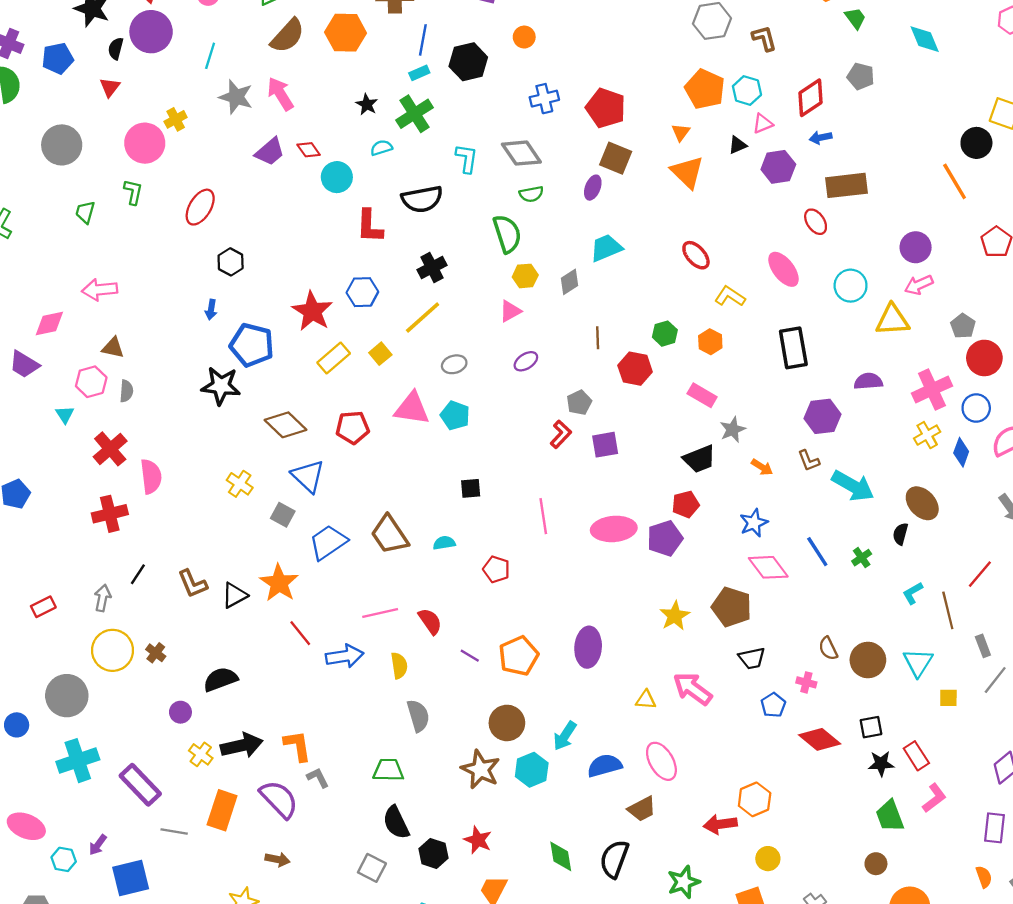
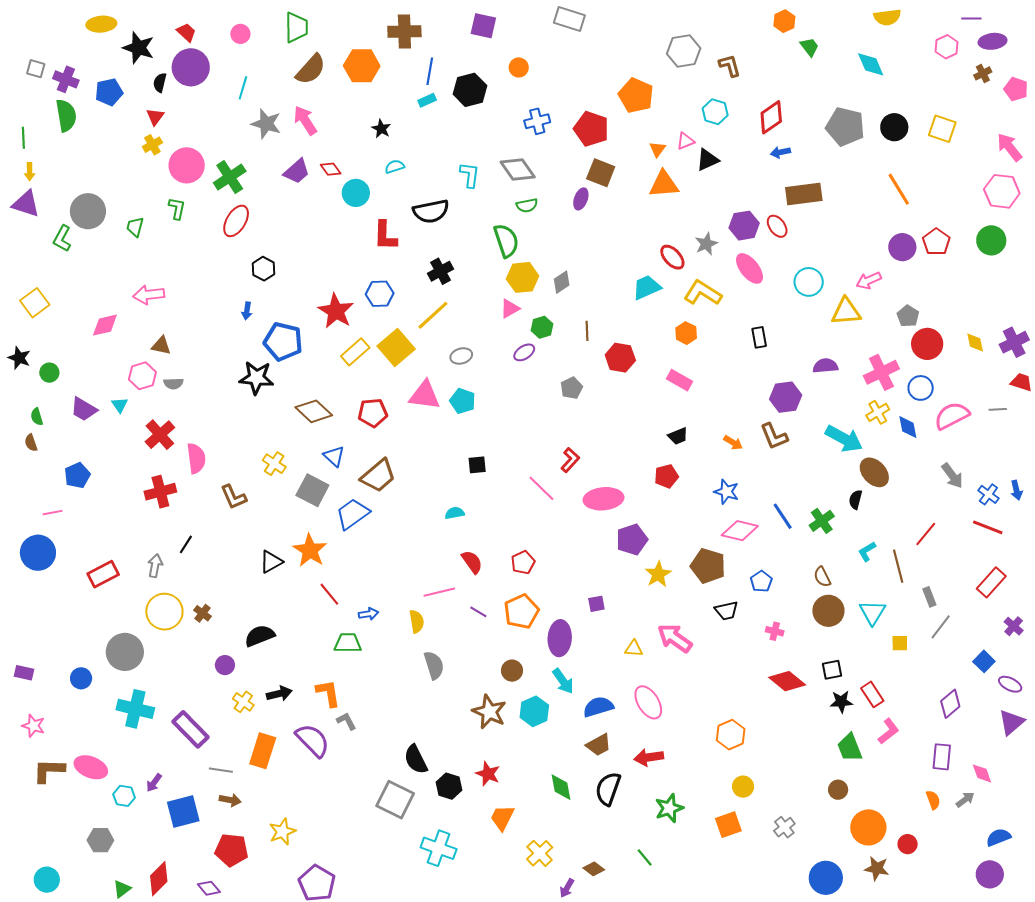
gray pentagon: (861, 76) -> (845, 127), moved, size x1.6
orange pentagon: (705, 89) -> (636, 95), moved
green cross: (415, 114) -> (230, 177), moved
yellow cross: (176, 119) -> (152, 145), moved
pink triangle: (763, 124) -> (685, 141), moved
black circle: (976, 143) -> (894, 127), moved
gray circle: (62, 145) -> (88, 211), moved
black triangle: (737, 145) -> (708, 160), size x1.4
purple hexagon: (778, 167) -> (744, 226), moved
orange triangle: (687, 172) -> (664, 184), turned -48
purple circle: (916, 247) -> (902, 247), moved
cyan trapezoid: (606, 248) -> (647, 287), moved
yellow hexagon: (525, 276) -> (523, 277), size x1.4
yellow L-shape: (730, 296) -> (703, 293), size x1.4
green hexagon: (665, 334) -> (542, 327), moved
black rectangle: (793, 348) -> (759, 337), size x0.6
yellow square: (380, 354) -> (396, 348), size x1.8
purple trapezoid: (24, 364) -> (84, 409), moved
gray semicircle: (126, 391) -> (173, 383), turned 84
gray star: (733, 429) -> (706, 244), moved
red L-shape: (561, 434) -> (570, 460), moved
purple square: (605, 445) -> (596, 604), moved, size x0.7
blue diamond: (961, 452) -> (908, 427), turned -30
black trapezoid: (699, 459) -> (678, 436), size x0.7
brown L-shape: (809, 461) -> (774, 436), size x1.4
blue triangle: (308, 476) -> (334, 456), size x0.7
cyan arrow: (853, 486) -> (844, 439), moved
gray square: (283, 515) -> (312, 490), size x1.5
pink line: (543, 516) -> (541, 488), turned -36
blue star: (754, 523) -> (726, 492), turned -30
brown trapezoid: (390, 535) -> (378, 476), moved, turned -96
purple pentagon: (665, 538) -> (632, 540), moved
green cross: (862, 558) -> (822, 521), size x1.4
pink diamond: (768, 567) -> (740, 531), turned -39
red pentagon: (496, 569) -> (523, 562), moved, turned 30
brown L-shape: (193, 584) -> (233, 497), moved
red rectangle: (43, 607) -> (103, 574), size x1.4
pink line: (380, 613) -> (439, 592), moved
red semicircle: (430, 621) -> (472, 562), moved
purple ellipse: (588, 647) -> (560, 638), moved
brown semicircle: (828, 648) -> (822, 577), moved
blue arrow: (345, 656) -> (368, 614), size x0.6
blue pentagon: (773, 705) -> (761, 581), moved
brown circle: (507, 723) -> (512, 671), size x0.7
cyan arrow: (565, 736) -> (563, 681), turned -68
black arrow: (242, 745) -> (279, 694), size x0.7
cyan cross: (78, 761) -> (135, 709), turned 33
green trapezoid: (388, 770) -> (348, 643), moved
brown trapezoid: (642, 809) -> (599, 745), moved
red arrow: (720, 824) -> (649, 757), moved
brown arrow: (278, 859) -> (230, 800), moved
gray square: (372, 868) -> (395, 800), size x1.5

